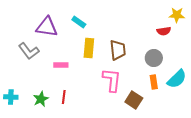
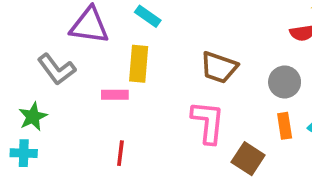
yellow rectangle: (89, 48) -> (139, 64), moved
brown trapezoid: (118, 50) -> (219, 67), turned 115
green star: (41, 99) -> (33, 117), moved

